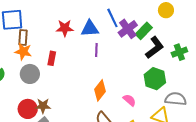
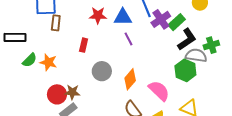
purple line: (96, 50) -> (129, 39), turned -32
orange star: (23, 52) -> (48, 62), moved
gray circle: (30, 74) -> (102, 71), moved
gray semicircle: (176, 99) -> (196, 55), moved
pink semicircle: (129, 100) -> (159, 91), size x1.6

